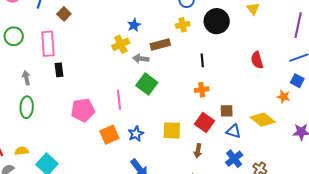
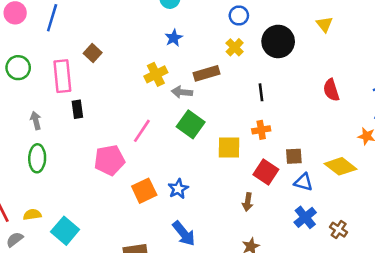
brown square: (64, 14) -> (93, 53), moved
blue star: (134, 25) -> (174, 38), moved
yellow cross: (183, 25) -> (235, 47), turned -32
pink line: (119, 100) -> (142, 131), moved, turned 42
yellow square: (172, 130) -> (229, 148), moved
brown arrow: (198, 151) -> (248, 202), moved

